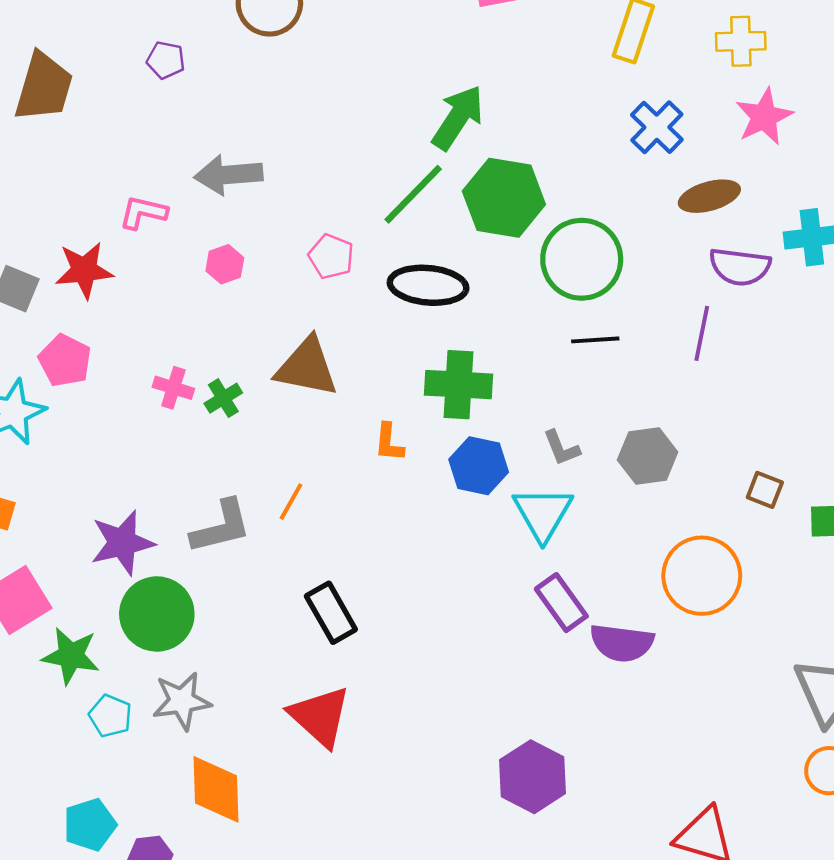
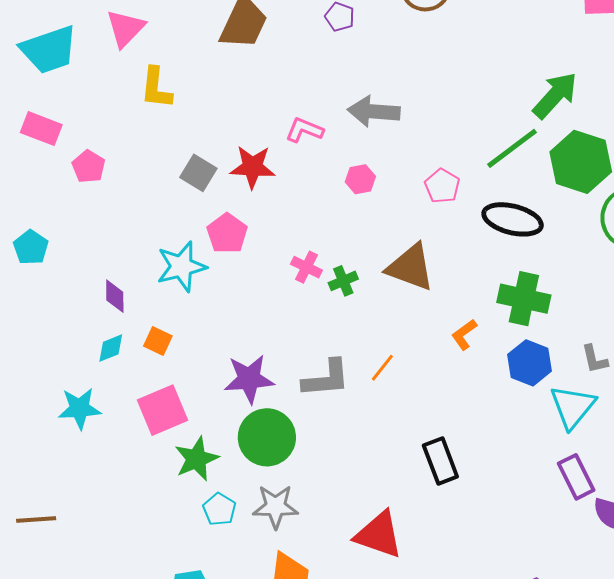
orange L-shape: (389, 442) -> (464, 334), turned 40
black rectangle: (331, 613) -> (440, 461), moved
green star: (71, 656) -> (196, 459), turned 30
red triangle: (320, 716) -> (379, 535), turned -32

